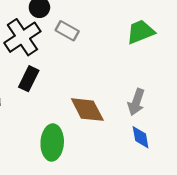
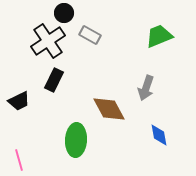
gray arrow: (136, 102) -> (146, 88), moved

